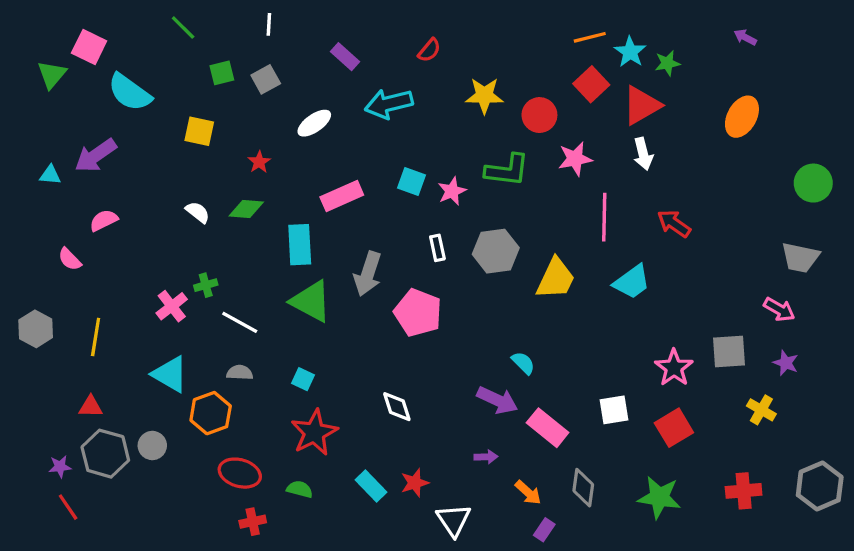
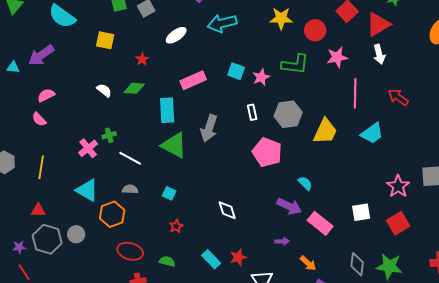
pink semicircle: (70, 259) -> (39, 119), moved
pink pentagon: (418, 313) -> (267, 152), moved
red star: (314, 433) -> (176, 226), size x0.5
gray diamond: (583, 488) -> (357, 264), moved

